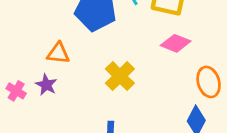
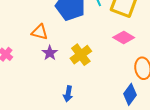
purple star: (46, 85) -> (50, 53), moved

